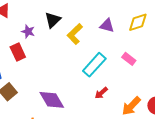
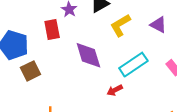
red arrow: (101, 93) -> (115, 90), moved
purple diamond: (52, 100) -> (88, 55), moved

